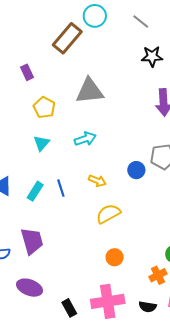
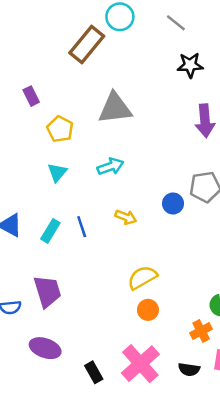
purple rectangle: (27, 72) -> (31, 96), moved
yellow semicircle: (108, 214) -> (142, 277), moved
pink cross: (108, 301) -> (140, 364), turned -32

